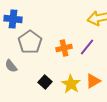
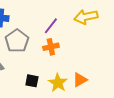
purple line: (87, 47) -> (51, 26), moved
black square: (45, 82) -> (32, 81), turned -32

